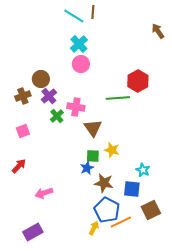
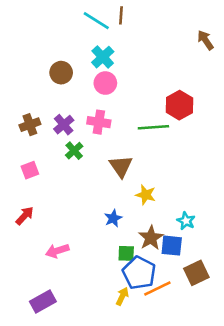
brown circle: (41, 79) -> (61, 73), moved
pink cross: (76, 107) -> (99, 122), moved
green square: (93, 156) -> (126, 253), moved
brown star: (104, 183) -> (151, 238), moved, turned 30

